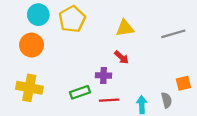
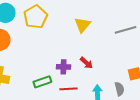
yellow triangle: (125, 28) -> (82, 25), turned -42
red arrow: (122, 57) -> (86, 63), moved

